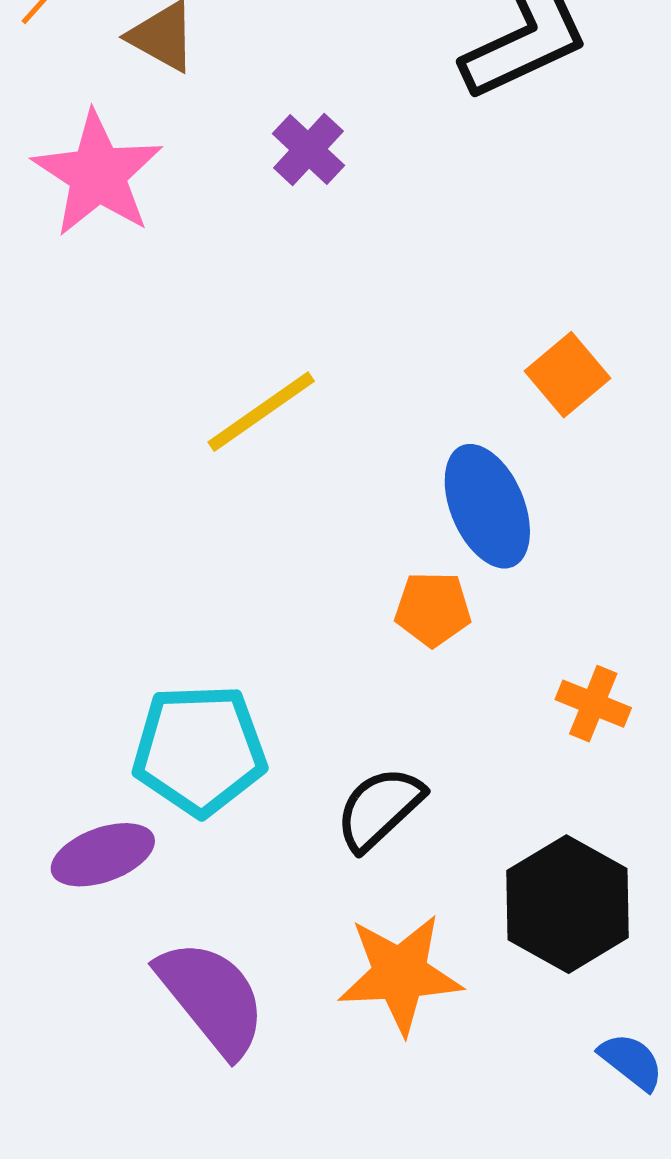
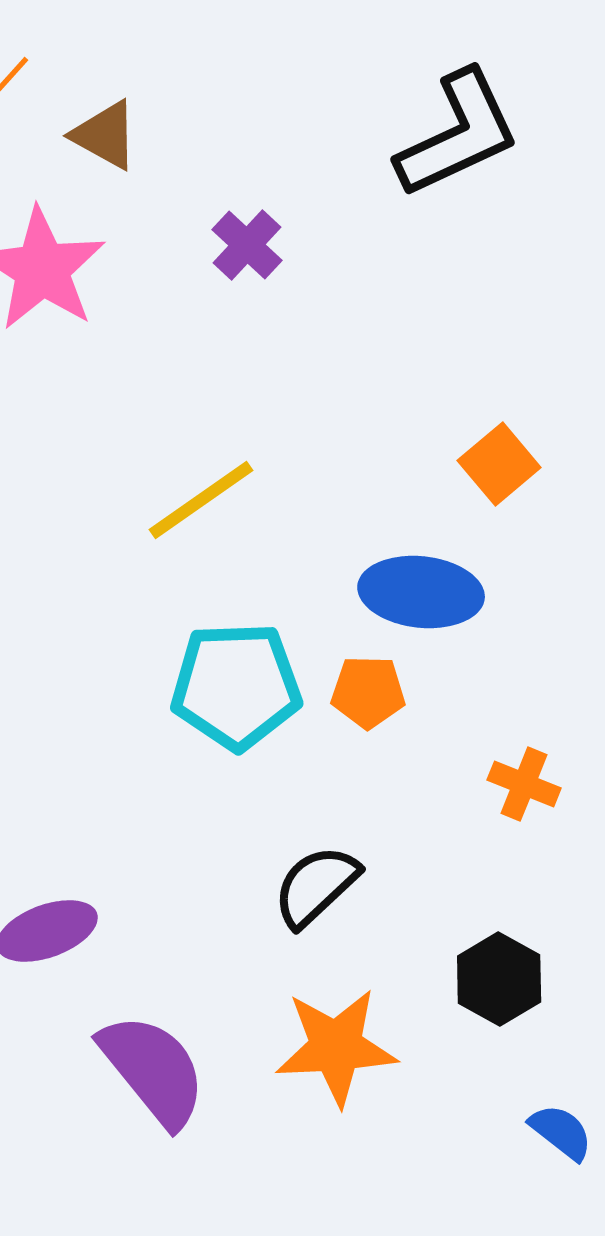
blue ellipse: (487, 506) -> (421, 592), turned -61
cyan pentagon: (199, 750) -> (236, 686), moved
black hexagon: (568, 904) -> (499, 979), size x0.7

